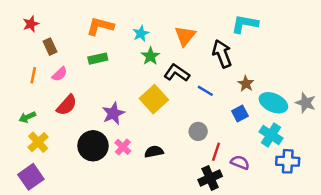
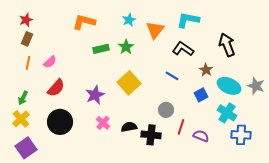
cyan L-shape: (245, 24) -> (188, 20), moved
cyan star: (141, 33) -> (129, 20), moved
brown rectangle: (50, 47) -> (27, 39), moved, turned 48
black arrow: (222, 54) -> (227, 45), moved
green rectangle: (98, 59) -> (101, 49), moved
black L-shape: (177, 73) -> (183, 49), moved
green arrow: (27, 117) -> (23, 98), turned -40
yellow cross: (38, 142) -> (21, 119), moved
black circle: (93, 146) -> (60, 122), moved
black cross: (210, 178) -> (151, 135), moved, turned 30

